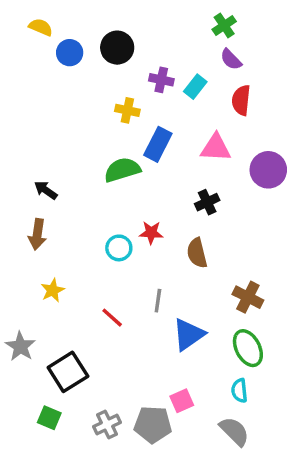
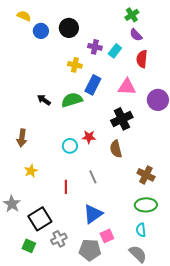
black arrow: (46, 190) -> (44, 100), moved
black cross: (207, 202) -> (122, 119), size x1.5
gray line: (158, 301) -> (93, 177), turned -32
red line: (112, 318) -> (66, 187), turned 48
blue triangle: (188, 335) -> (93, 214), moved
green ellipse: (248, 348) -> (146, 205), turned -65
gray cross: (107, 425) -> (59, 239), moved

